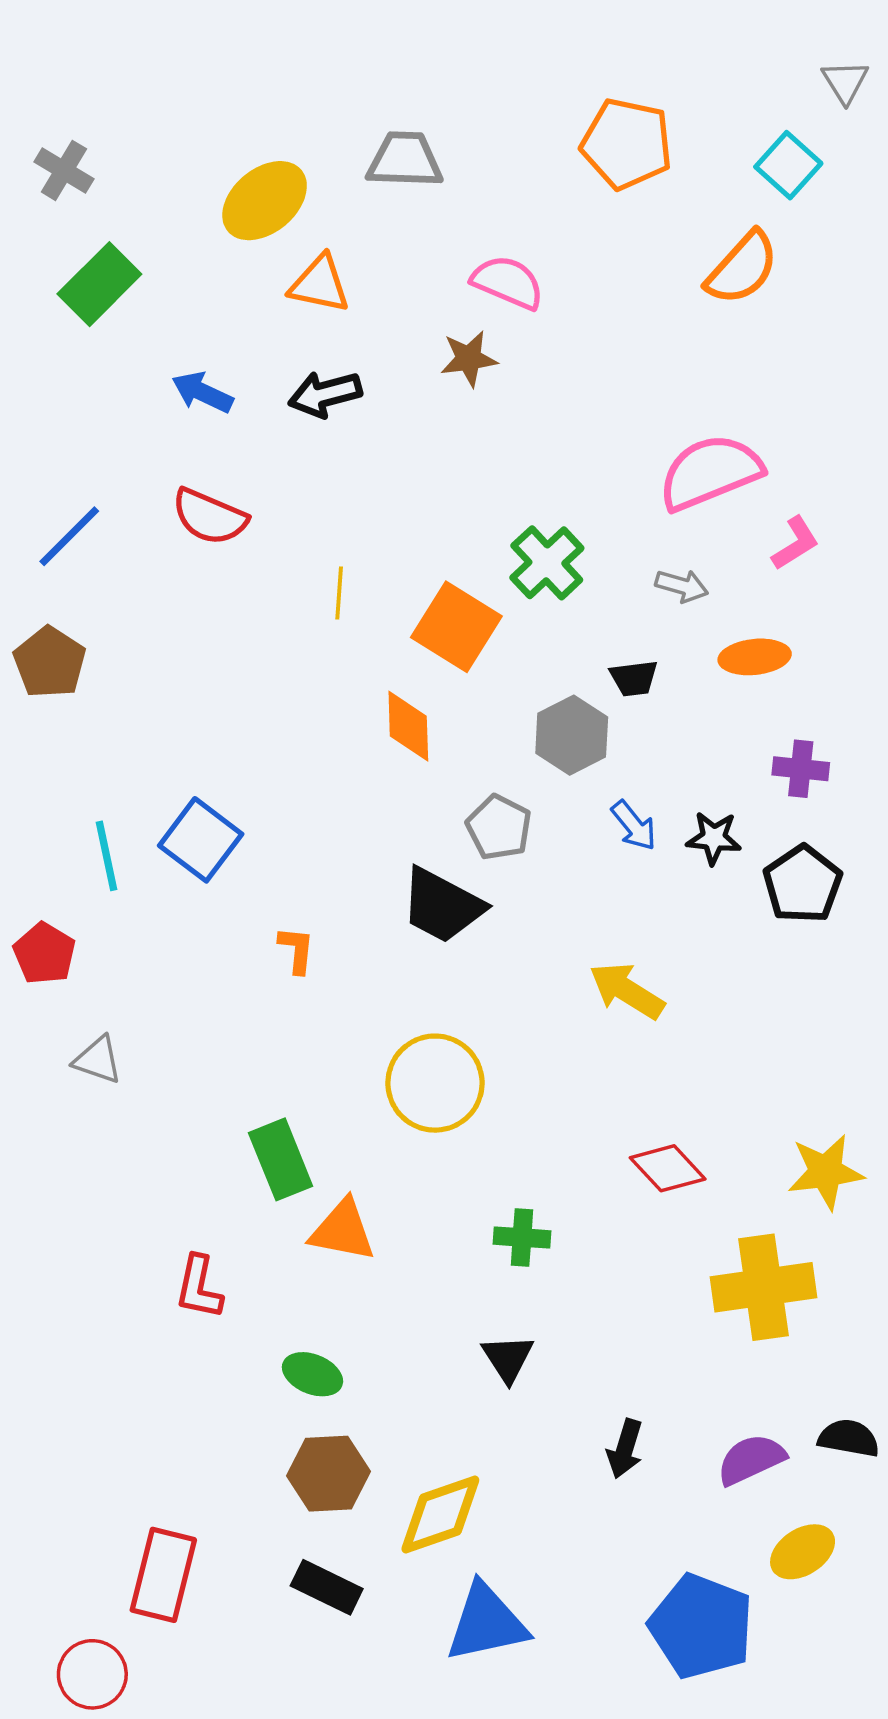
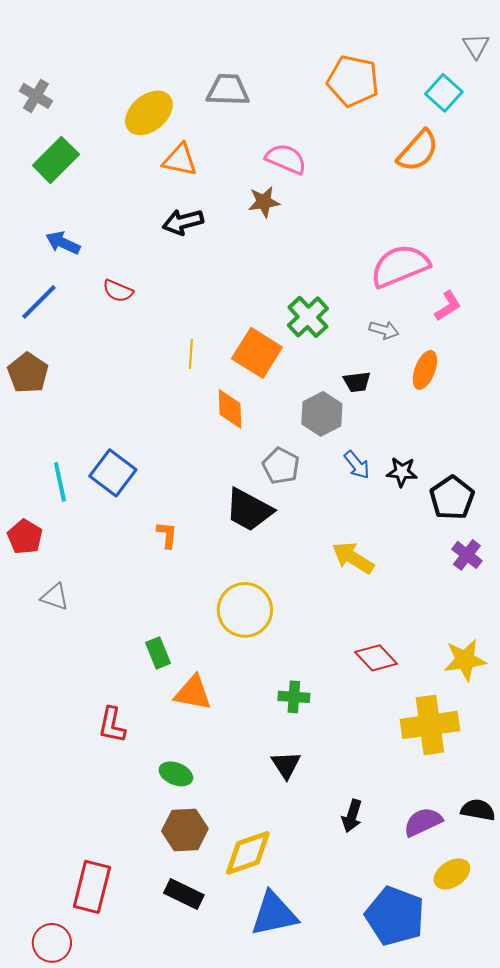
blue arrow: (202, 392) -> (63, 243), moved
red semicircle: (210, 517) -> (118, 291), size x0.7
yellow line: (339, 593) -> (191, 354), moved
orange ellipse: (755, 657) -> (425, 370), turned -63
purple cross: (801, 769) -> (467, 555), moved, turned 32
green rectangle: (281, 1159) -> (158, 653), size x0.7

